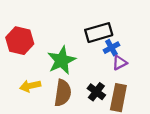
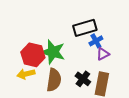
red hexagon: (20, 41) -> (33, 55), moved
green star: (62, 60) -> (53, 52), turned -30

